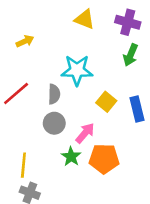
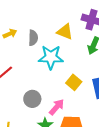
yellow triangle: (85, 19) -> (65, 32), moved
gray semicircle: (54, 94) -> (33, 38), moved

